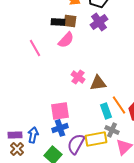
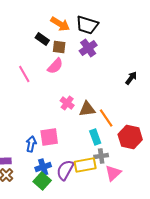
black rectangle: (58, 22) -> (42, 39), moved, turned 32
orange line: (119, 105) -> (106, 118), moved
blue cross: (60, 128) -> (43, 167), moved
gray cross: (112, 130) -> (101, 156), turned -32
blue arrow: (33, 135) -> (31, 144), moved

